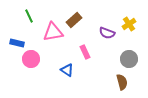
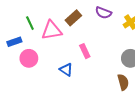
green line: (29, 16) -> (30, 23), moved
purple semicircle: (107, 33) -> (103, 13), moved
blue rectangle: (17, 43) -> (14, 42), turned -32

